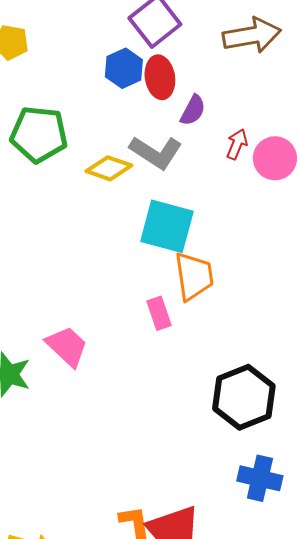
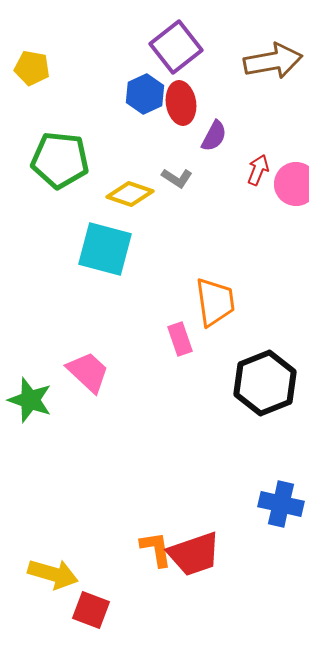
gray L-shape: (156, 152) -> (177, 178), size x0.6
cyan square: (167, 226) -> (105, 249), moved
black hexagon: (244, 397) -> (265, 383), moved

